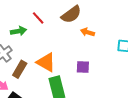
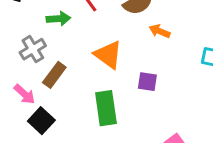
orange triangle: (46, 62) -> (108, 55), moved

